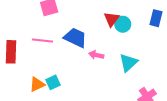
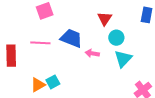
cyan circle: (123, 24) -> (116, 38), moved

